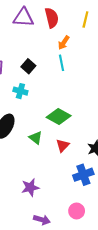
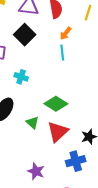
black square: (28, 66) -> (25, 35), moved, size x1.5
red triangle: (63, 145) -> (58, 132), size x1.6
purple star: (30, 187) -> (36, 171), moved, turned 30

